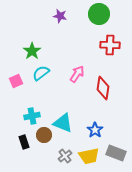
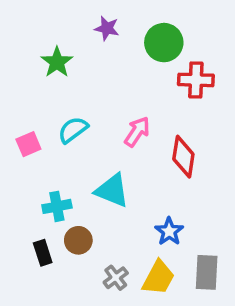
green circle: (99, 14) -> (164, 43), moved
green star: (32, 51) -> (57, 62), moved
cyan triangle: (63, 123) -> (112, 190), moved
gray rectangle: (116, 153) -> (207, 272), turned 72
yellow trapezoid: (89, 156) -> (158, 278), turned -50

